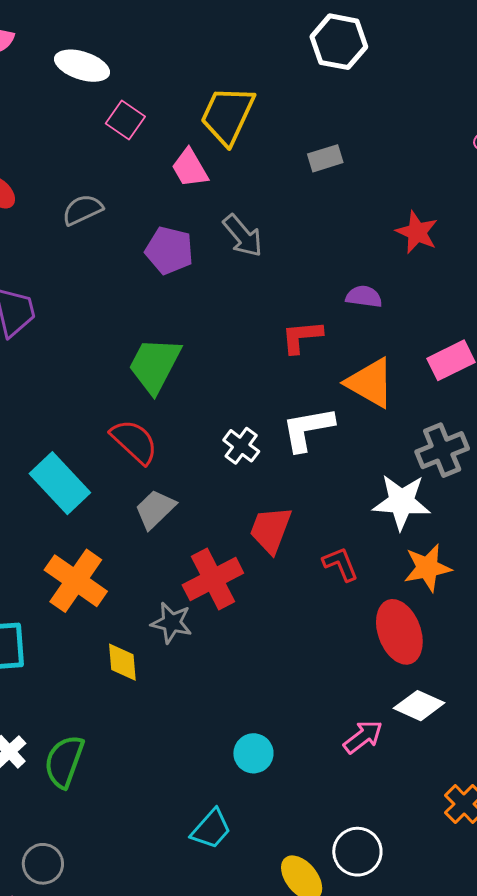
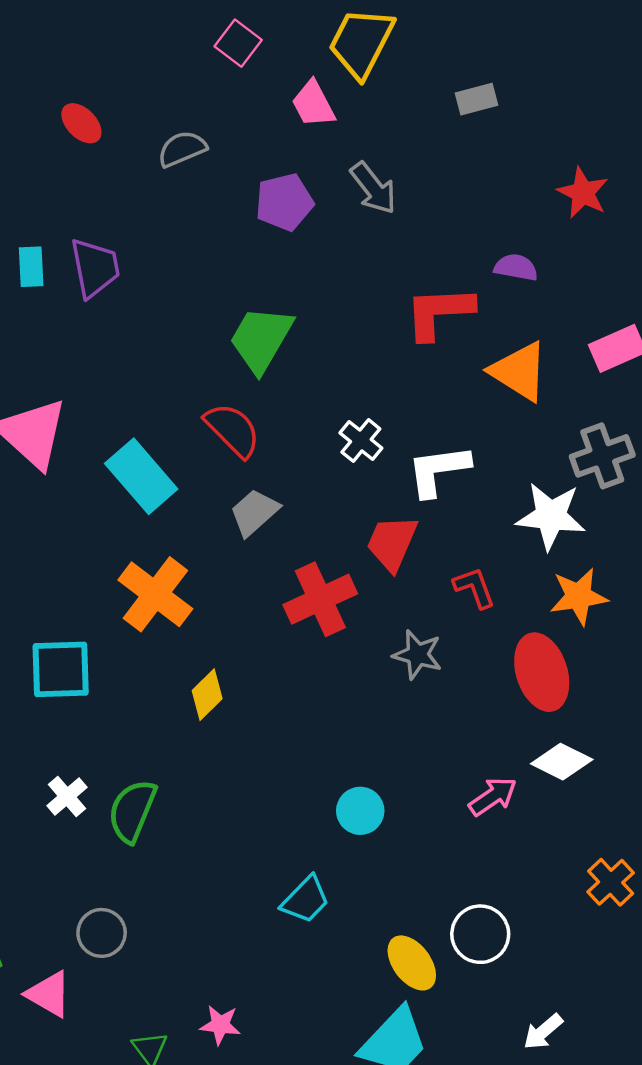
purple pentagon: (169, 250) -> (284, 202), turned -30
red L-shape: (302, 337) -> (439, 312), size x1.4
white L-shape: (308, 429) -> (438, 470), moved
gray star: (172, 623) -> (418, 655), moved
yellow diamond: (122, 662) -> (207, 695), turned 48

